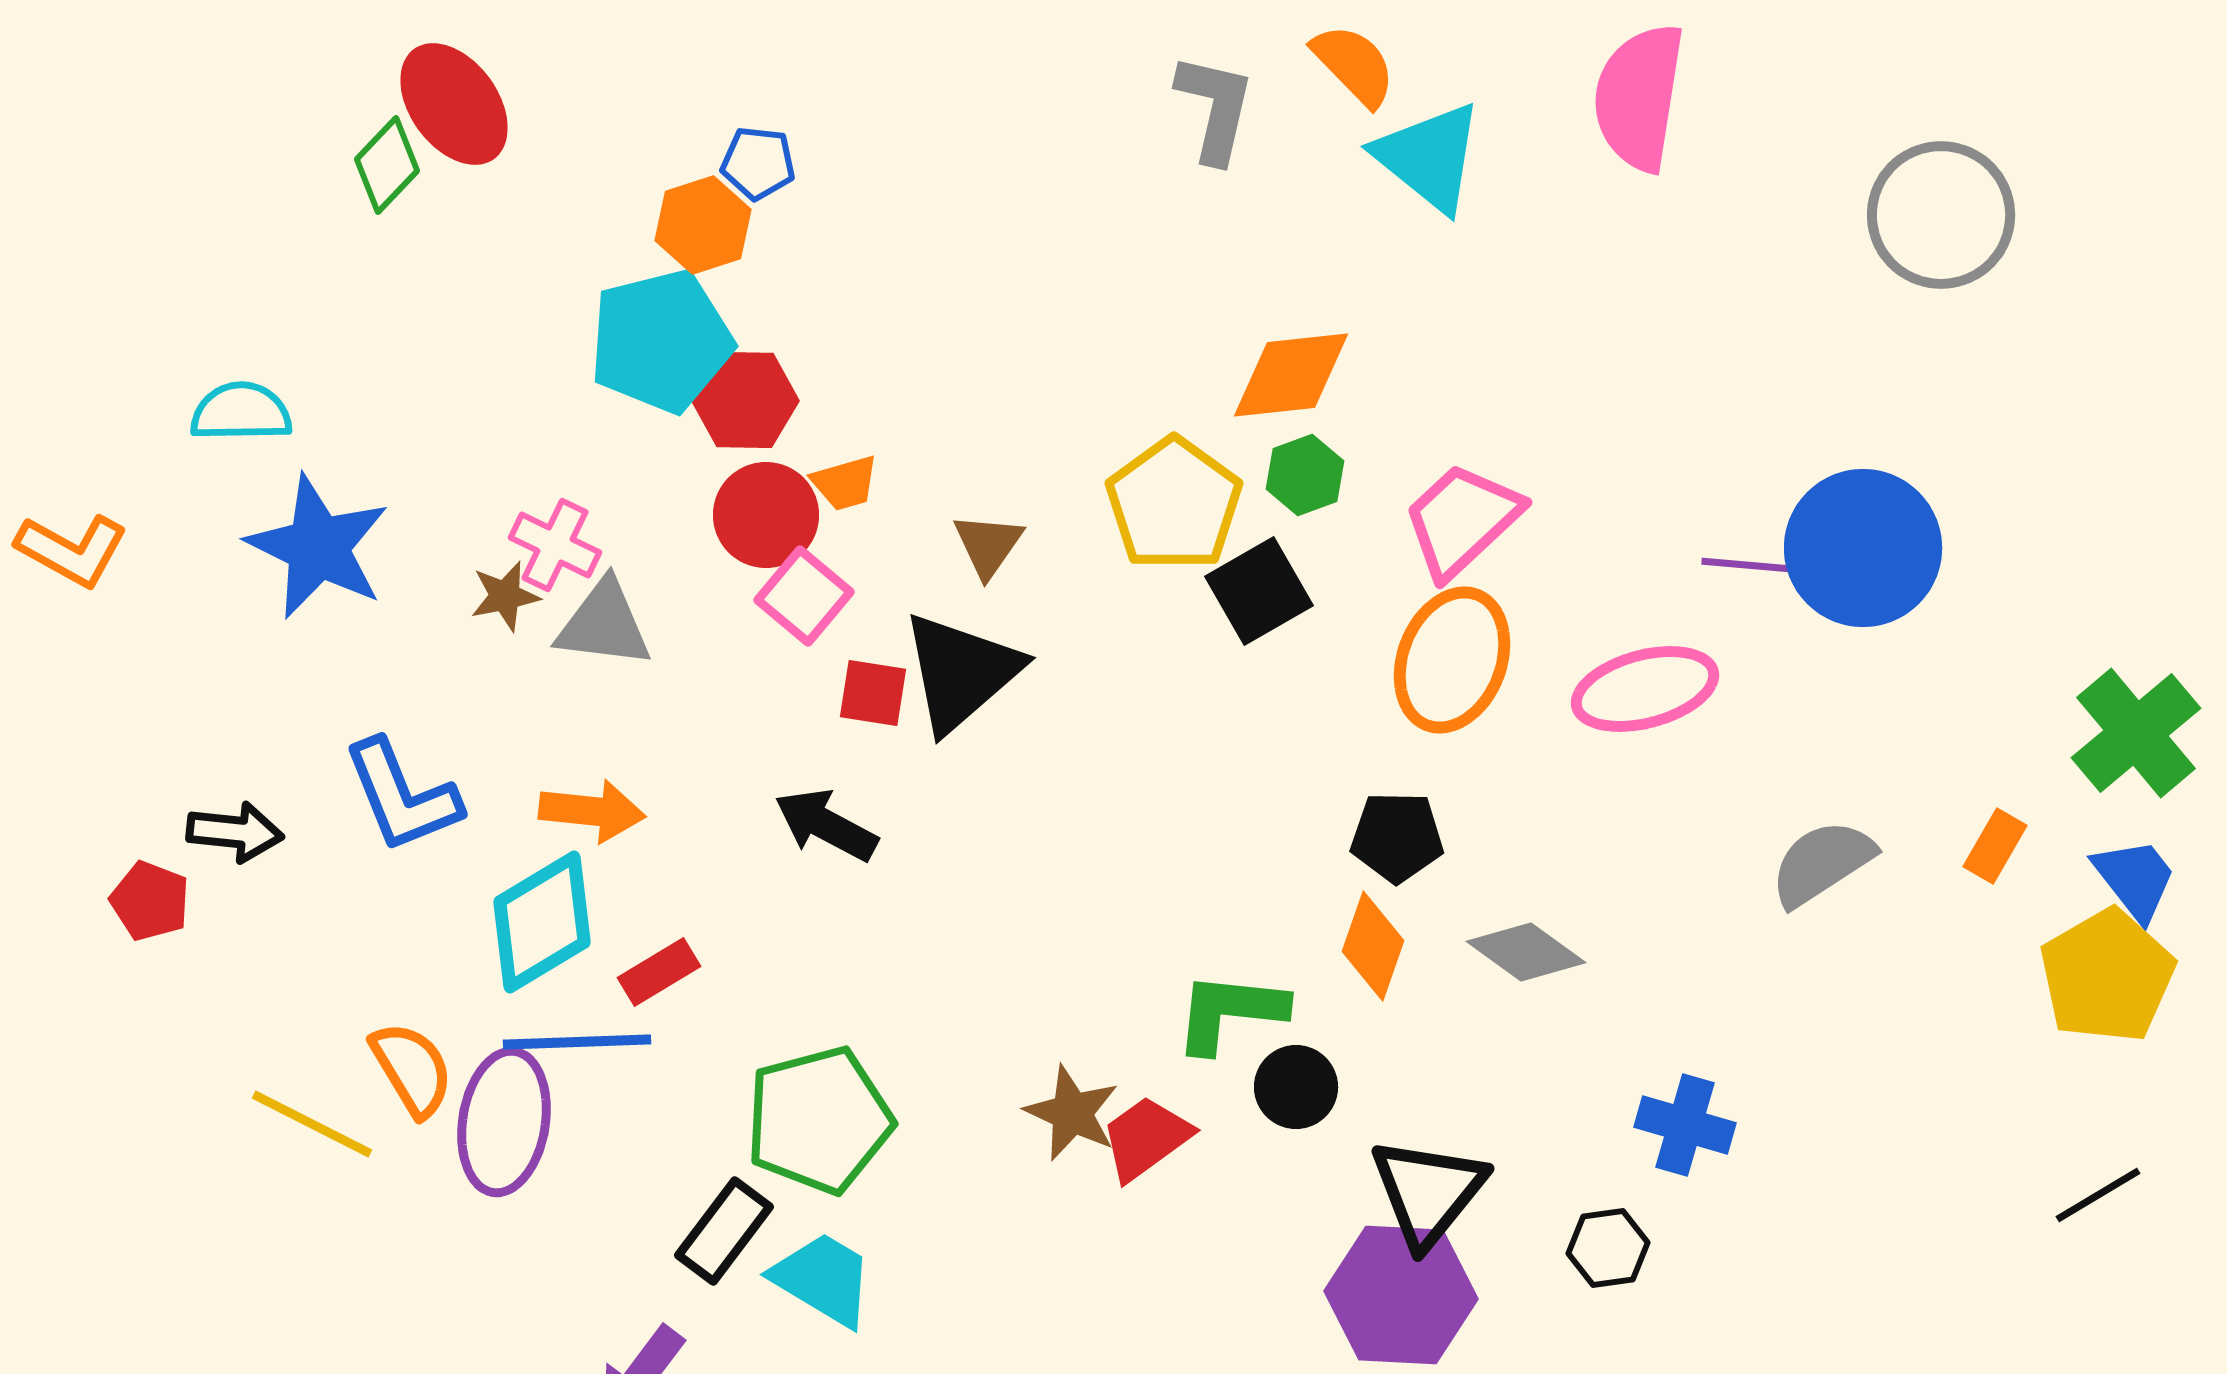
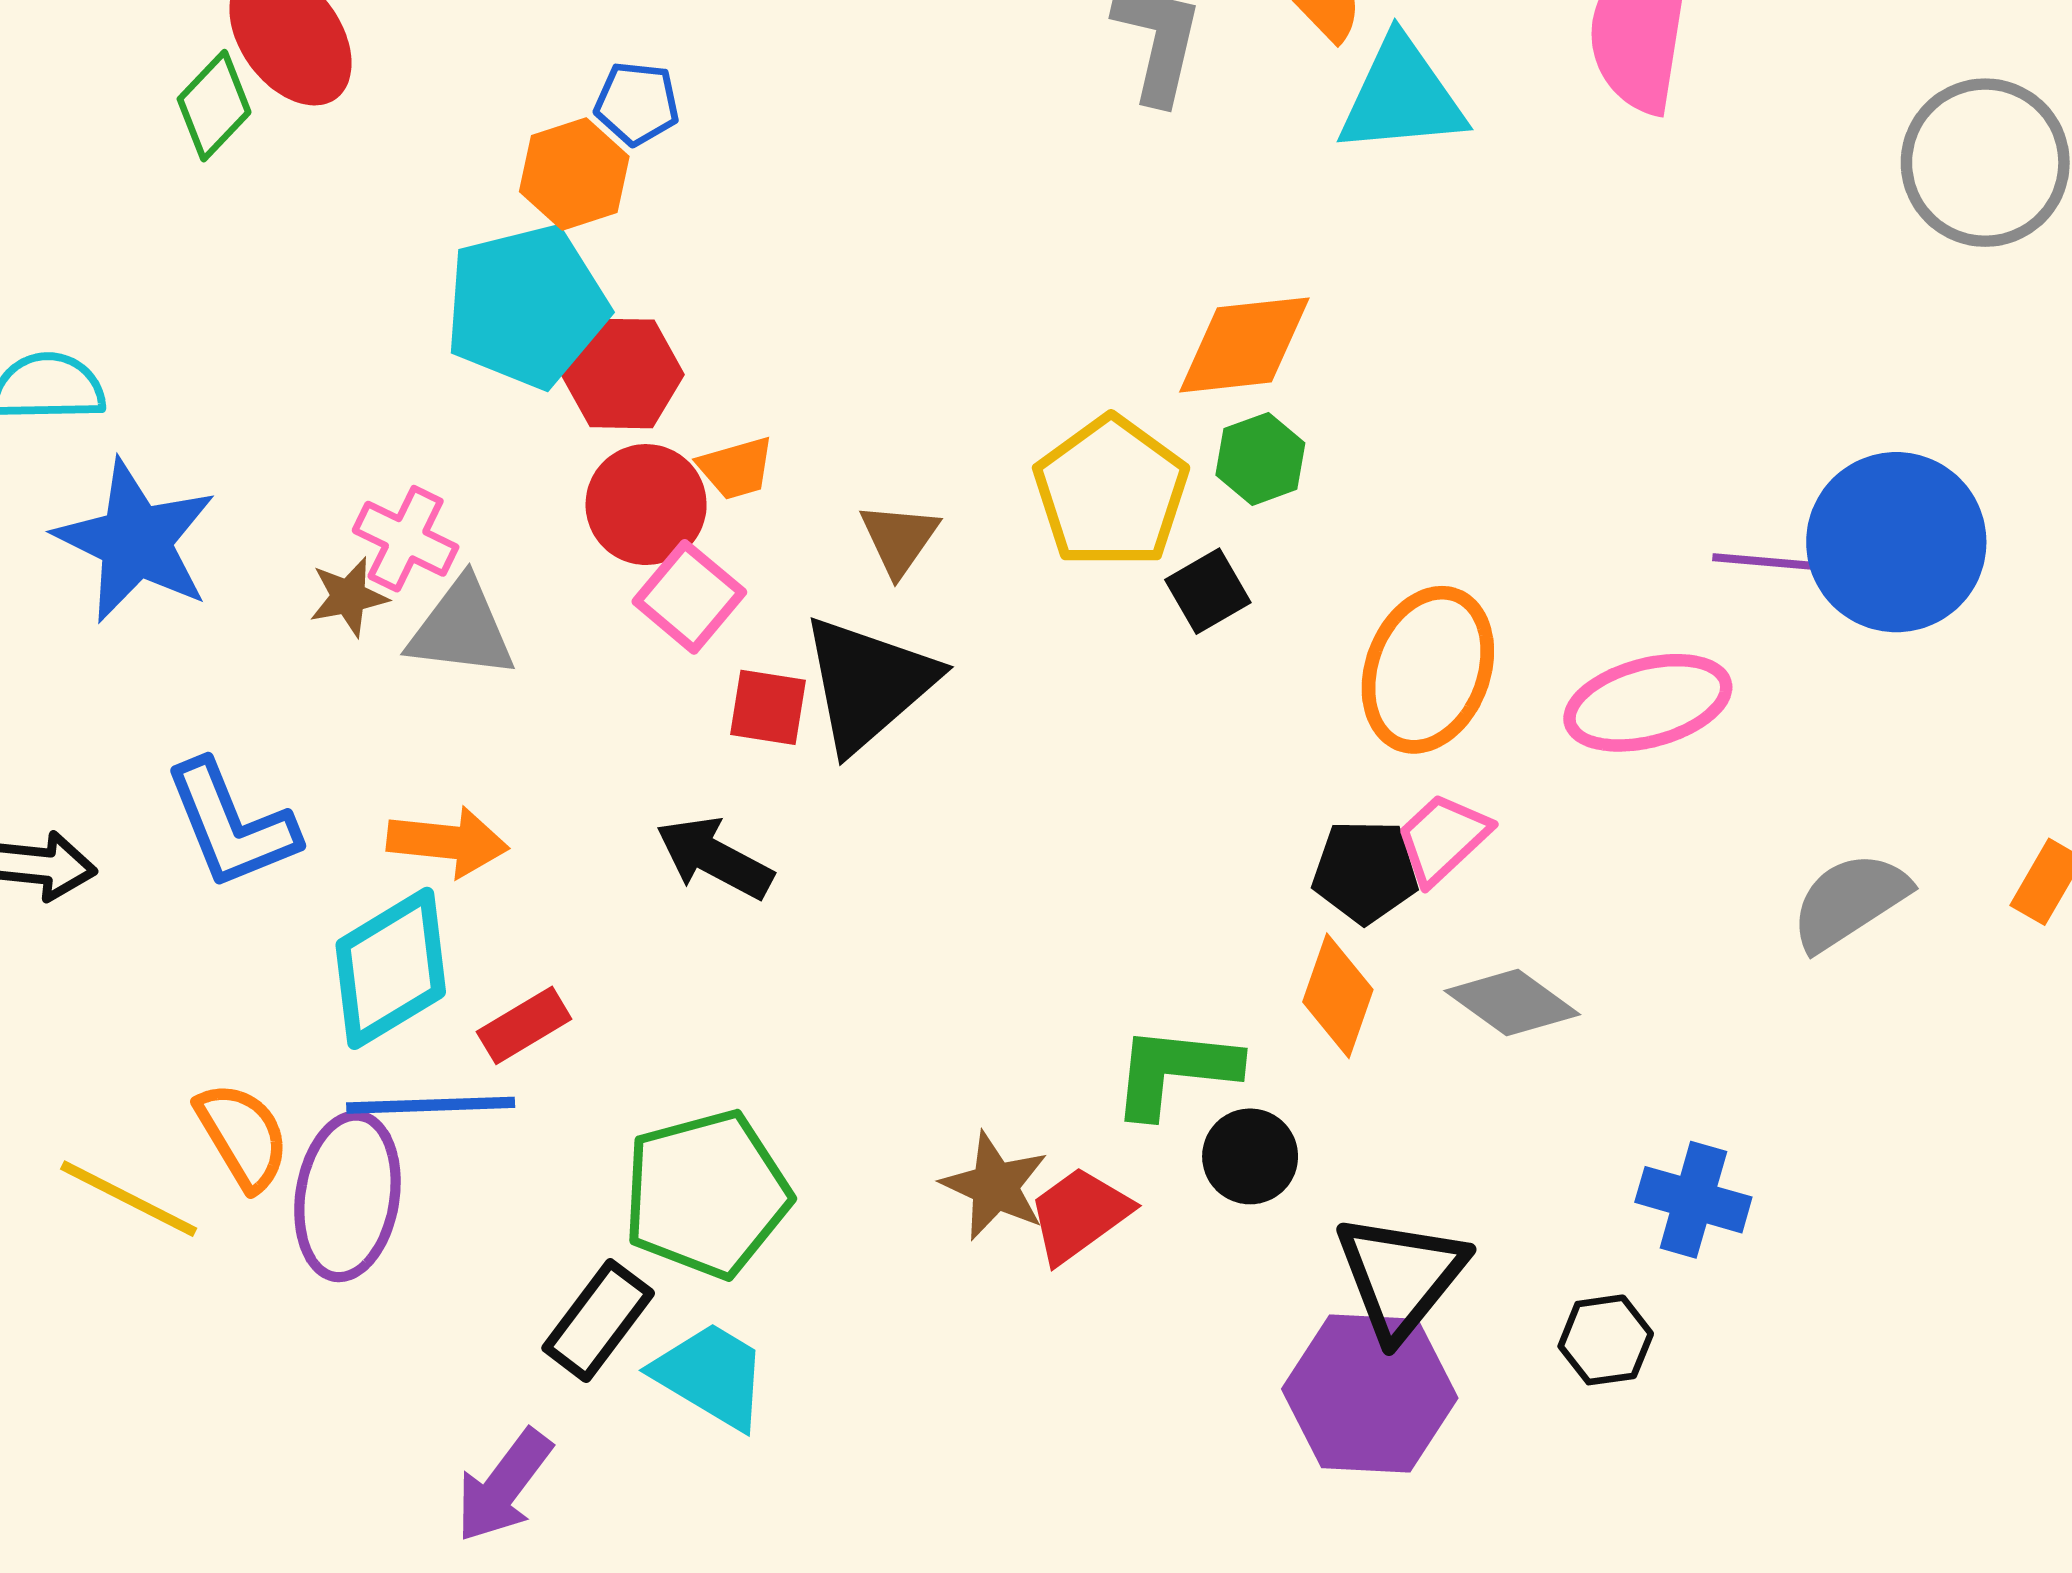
cyan triangle: (1429, 157) -> (1402, 97), turned -44
pink trapezoid: (1462, 520) -> (1443, 838), moved, size x0.7
black square: (1259, 591) -> (1208, 591), size x0.7

